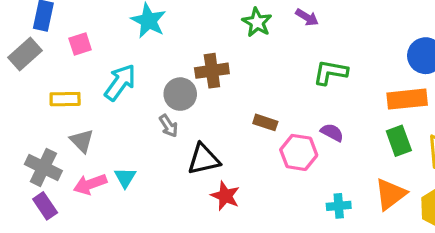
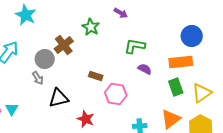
green star: (257, 22) -> (91, 27), moved
brown cross: (212, 71) -> (64, 45), turned -30
purple semicircle: (332, 132) -> (145, 69), moved
red star: (225, 196) -> (86, 119), moved

